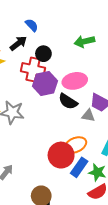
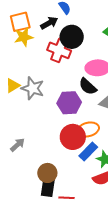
black circle: (43, 54) -> (72, 37), size x1.5
purple hexagon: (45, 84) -> (69, 103), moved

